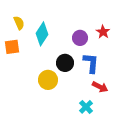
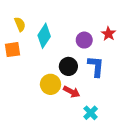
red arrow: (100, 87) -> (72, 92), moved

